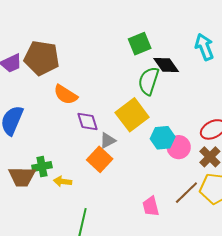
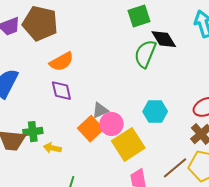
orange semicircle: (66, 95) -> (61, 62), turned -65
yellow square: (132, 115) -> (128, 144), moved
purple diamond: (88, 122) -> (61, 91), moved
pink circle: (179, 147) -> (112, 124), moved

